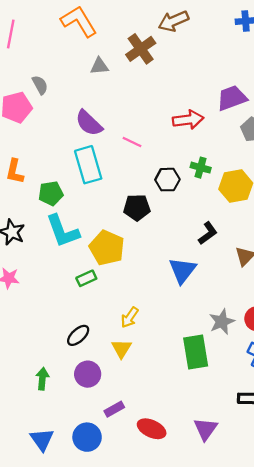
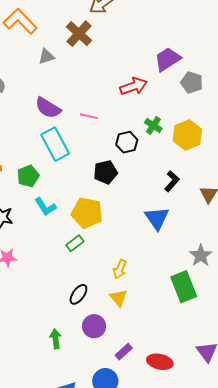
green cross: (201, 168) -> (153, 126), turned 30
cyan L-shape: (63, 231) -> (45, 207), size x0.7

